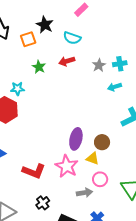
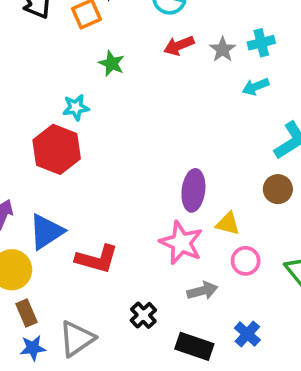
red arrow: (67, 61) -> (179, 46), moved
brown circle: (102, 142) -> (278, 189), moved
red L-shape: (34, 171) -> (97, 259), moved
gray arrow: (84, 193) -> (202, 291), moved

